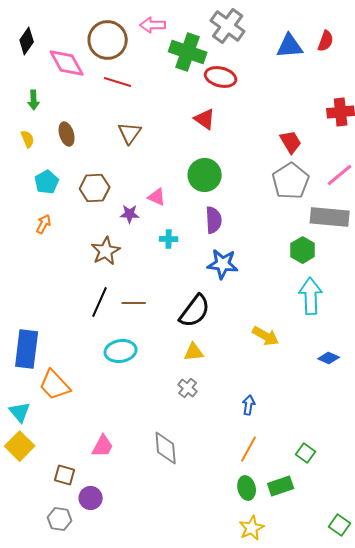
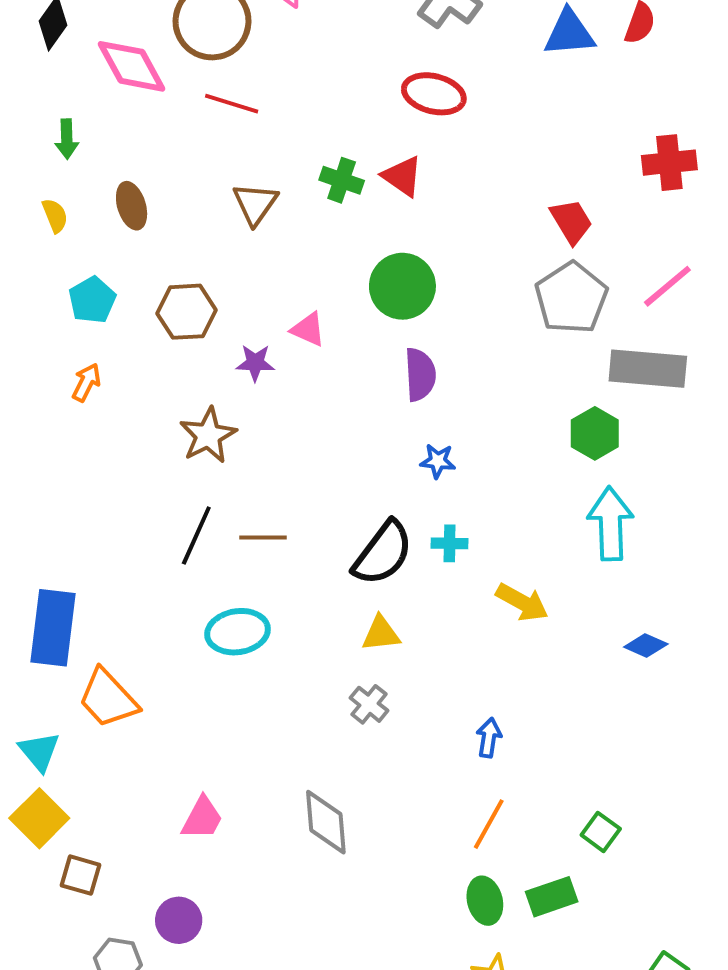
green cross: (188, 52) -> (342, 180), moved, size x0.6
cyan cross: (169, 239) -> (450, 543), moved
blue star: (223, 264) -> (438, 461), size x0.6
brown square: (65, 475) -> (80, 875), moved

